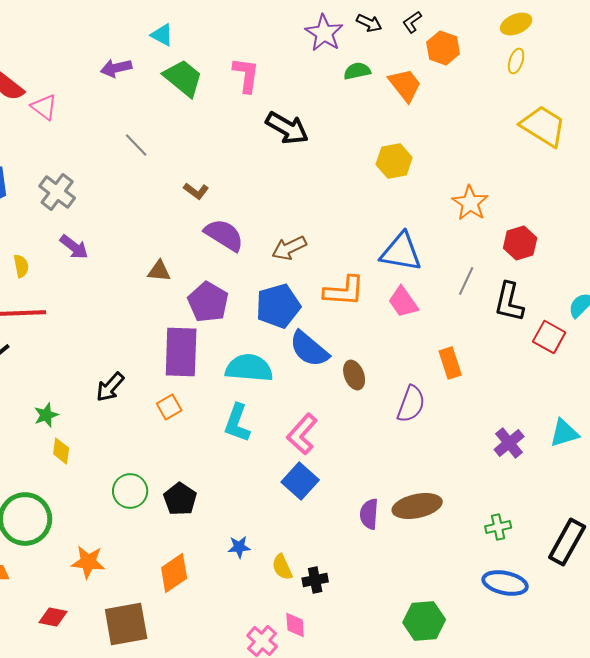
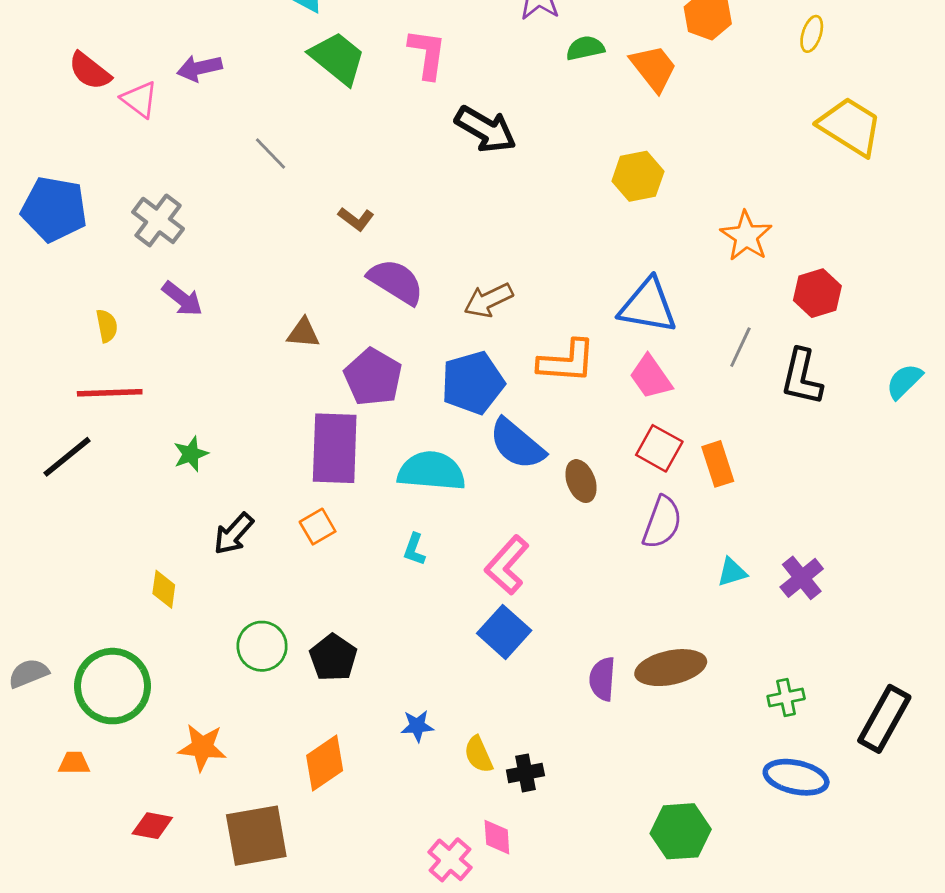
purple arrow: (116, 68) -> (199, 68), moved
red square: (549, 337) -> (659, 448), moved
black arrow: (110, 387) -> (234, 534), moved
green star: (46, 415) -> (191, 454), moved
cyan L-shape: (237, 423) -> (414, 549), size x0.6
cyan triangle: (564, 433) -> (732, 572), moved, size x0.7

